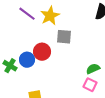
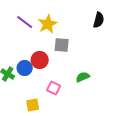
green semicircle: (93, 69) -> (83, 77), moved
pink square: (90, 85) -> (54, 88), moved

